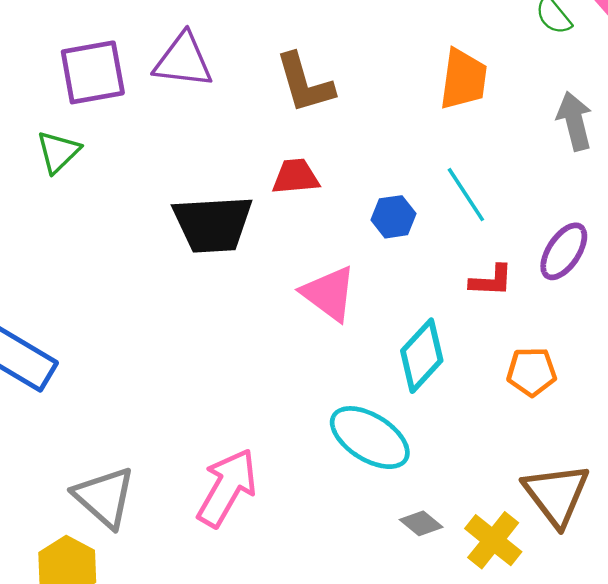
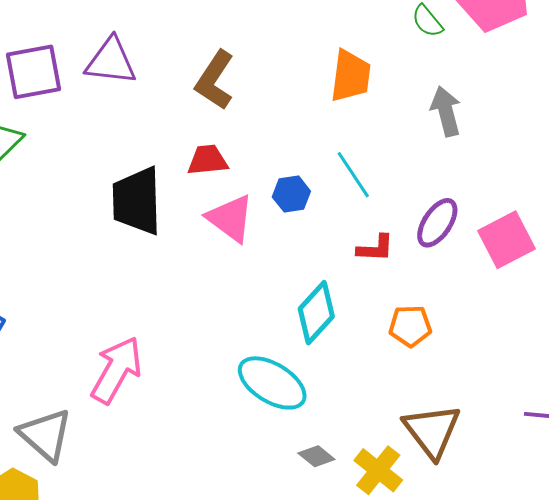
brown L-shape: (305, 83) -> (215, 80), turned 50
black trapezoid: (213, 224) -> (137, 201), turned 92
pink triangle: (329, 293) -> (230, 218), moved
pink arrow: (227, 488) -> (116, 370), moved

